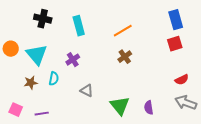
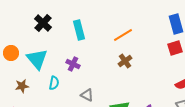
black cross: (43, 19) -> (43, 23), turned 30
purple cross: (73, 60) -> (73, 64), turned -32
brown star: (31, 83) -> (22, 86), moved

